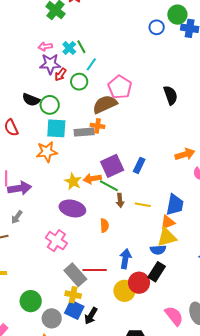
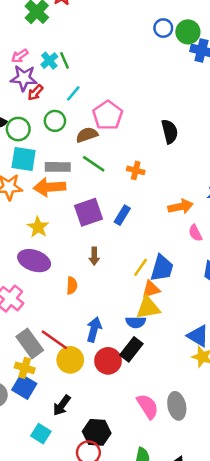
blue circle: (157, 27) -> (163, 28), moved
pink arrow: (45, 47) -> (20, 56), turned -32
cyan line: (91, 64) -> (73, 93), moved
green circle: (79, 82) -> (55, 121), moved
brown semicircle: (105, 104) -> (87, 135), size x0.7
orange cross: (97, 126) -> (136, 170), moved
orange arrow: (92, 179) -> (50, 187), moved, size x1.4
green line: (109, 186) -> (94, 164), moved
yellow line: (143, 205) -> (141, 267), moved, turned -70
red line: (95, 270) -> (54, 340), turned 30
yellow circle: (124, 291) -> (70, 360), moved
black arrow: (91, 316) -> (62, 405), moved

